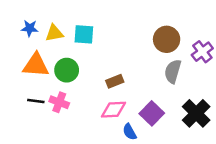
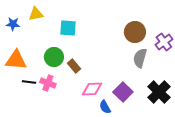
blue star: (30, 28) -> (13, 24), moved
yellow triangle: (54, 33) -> (36, 14), moved
orange triangle: (36, 65) -> (16, 60), moved
brown rectangle: (115, 81) -> (74, 66), moved, turned 72

